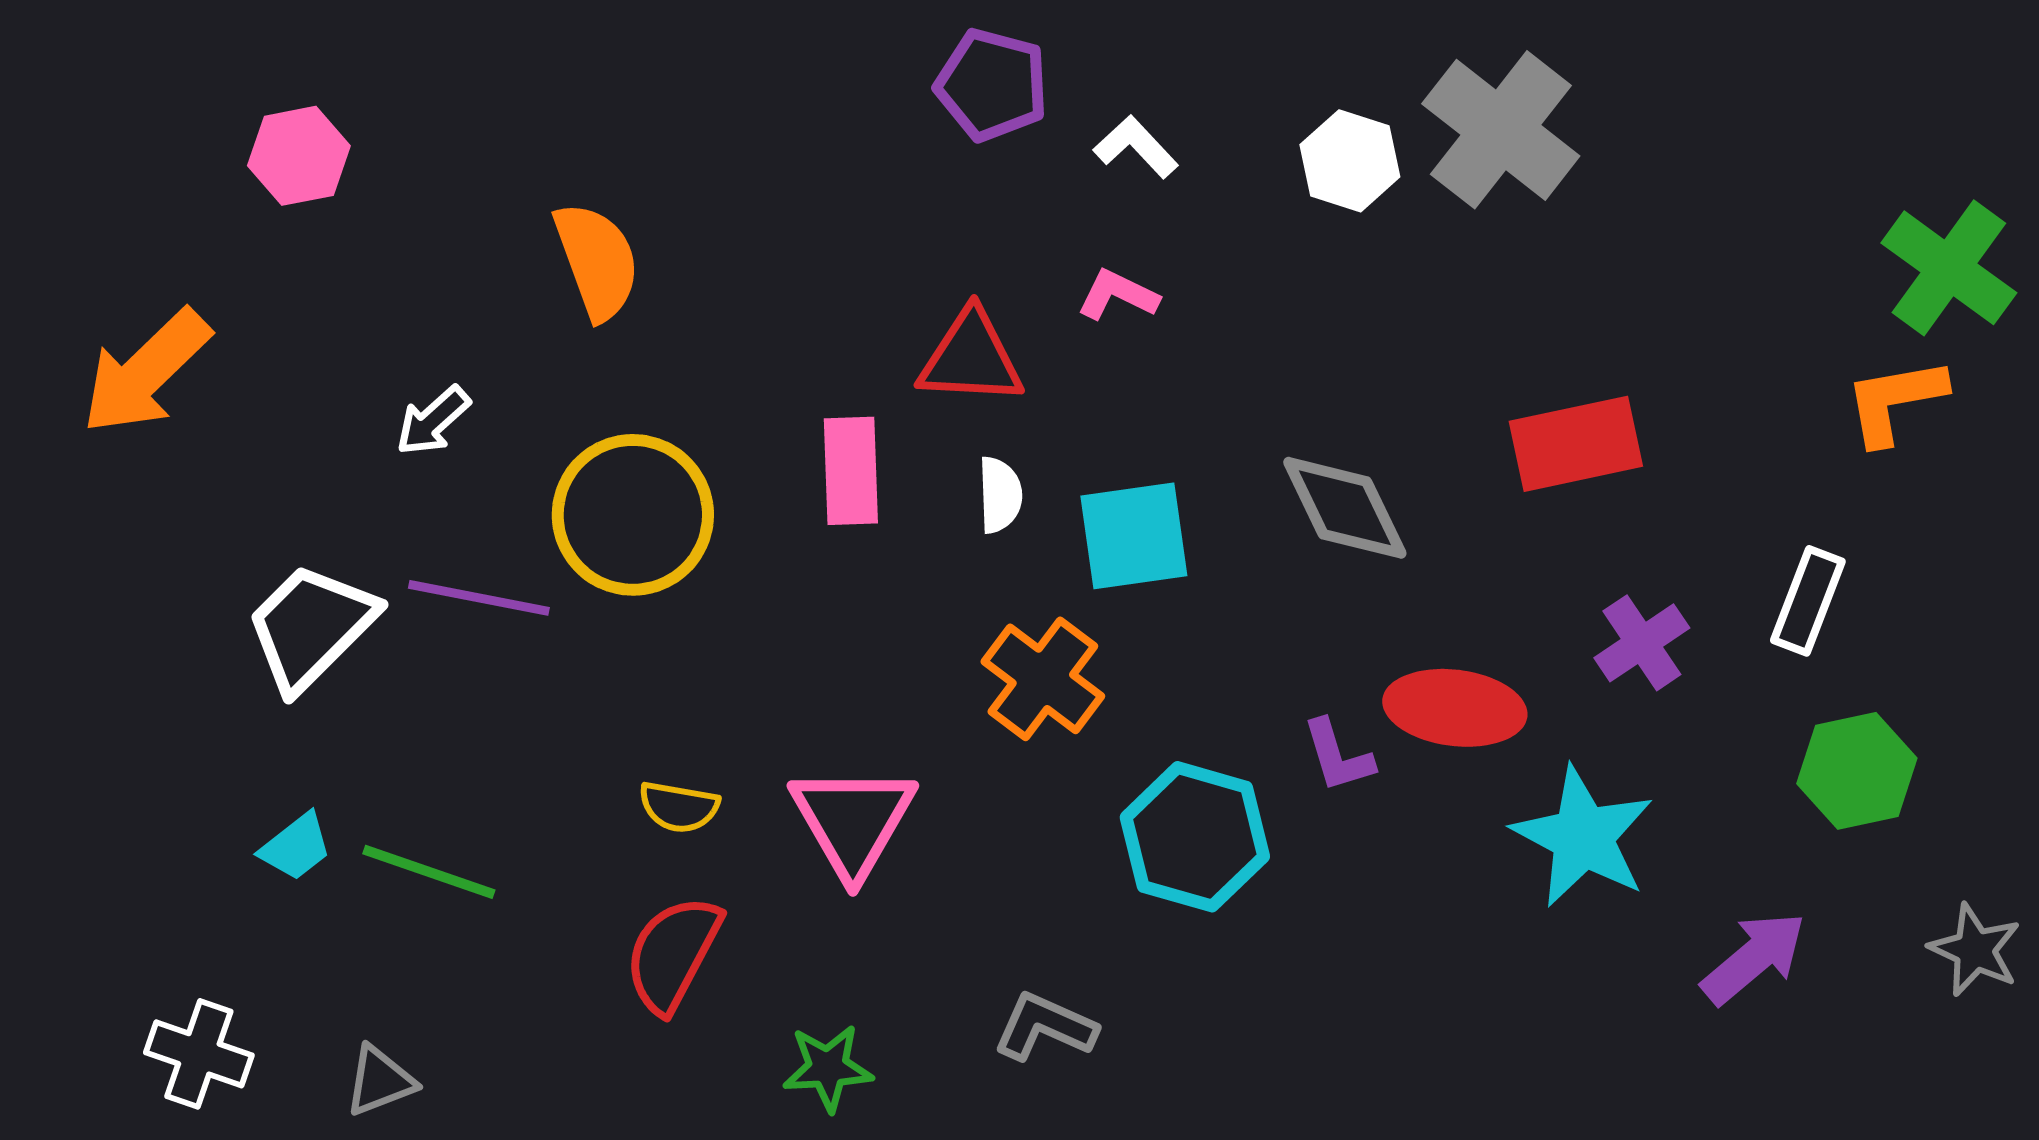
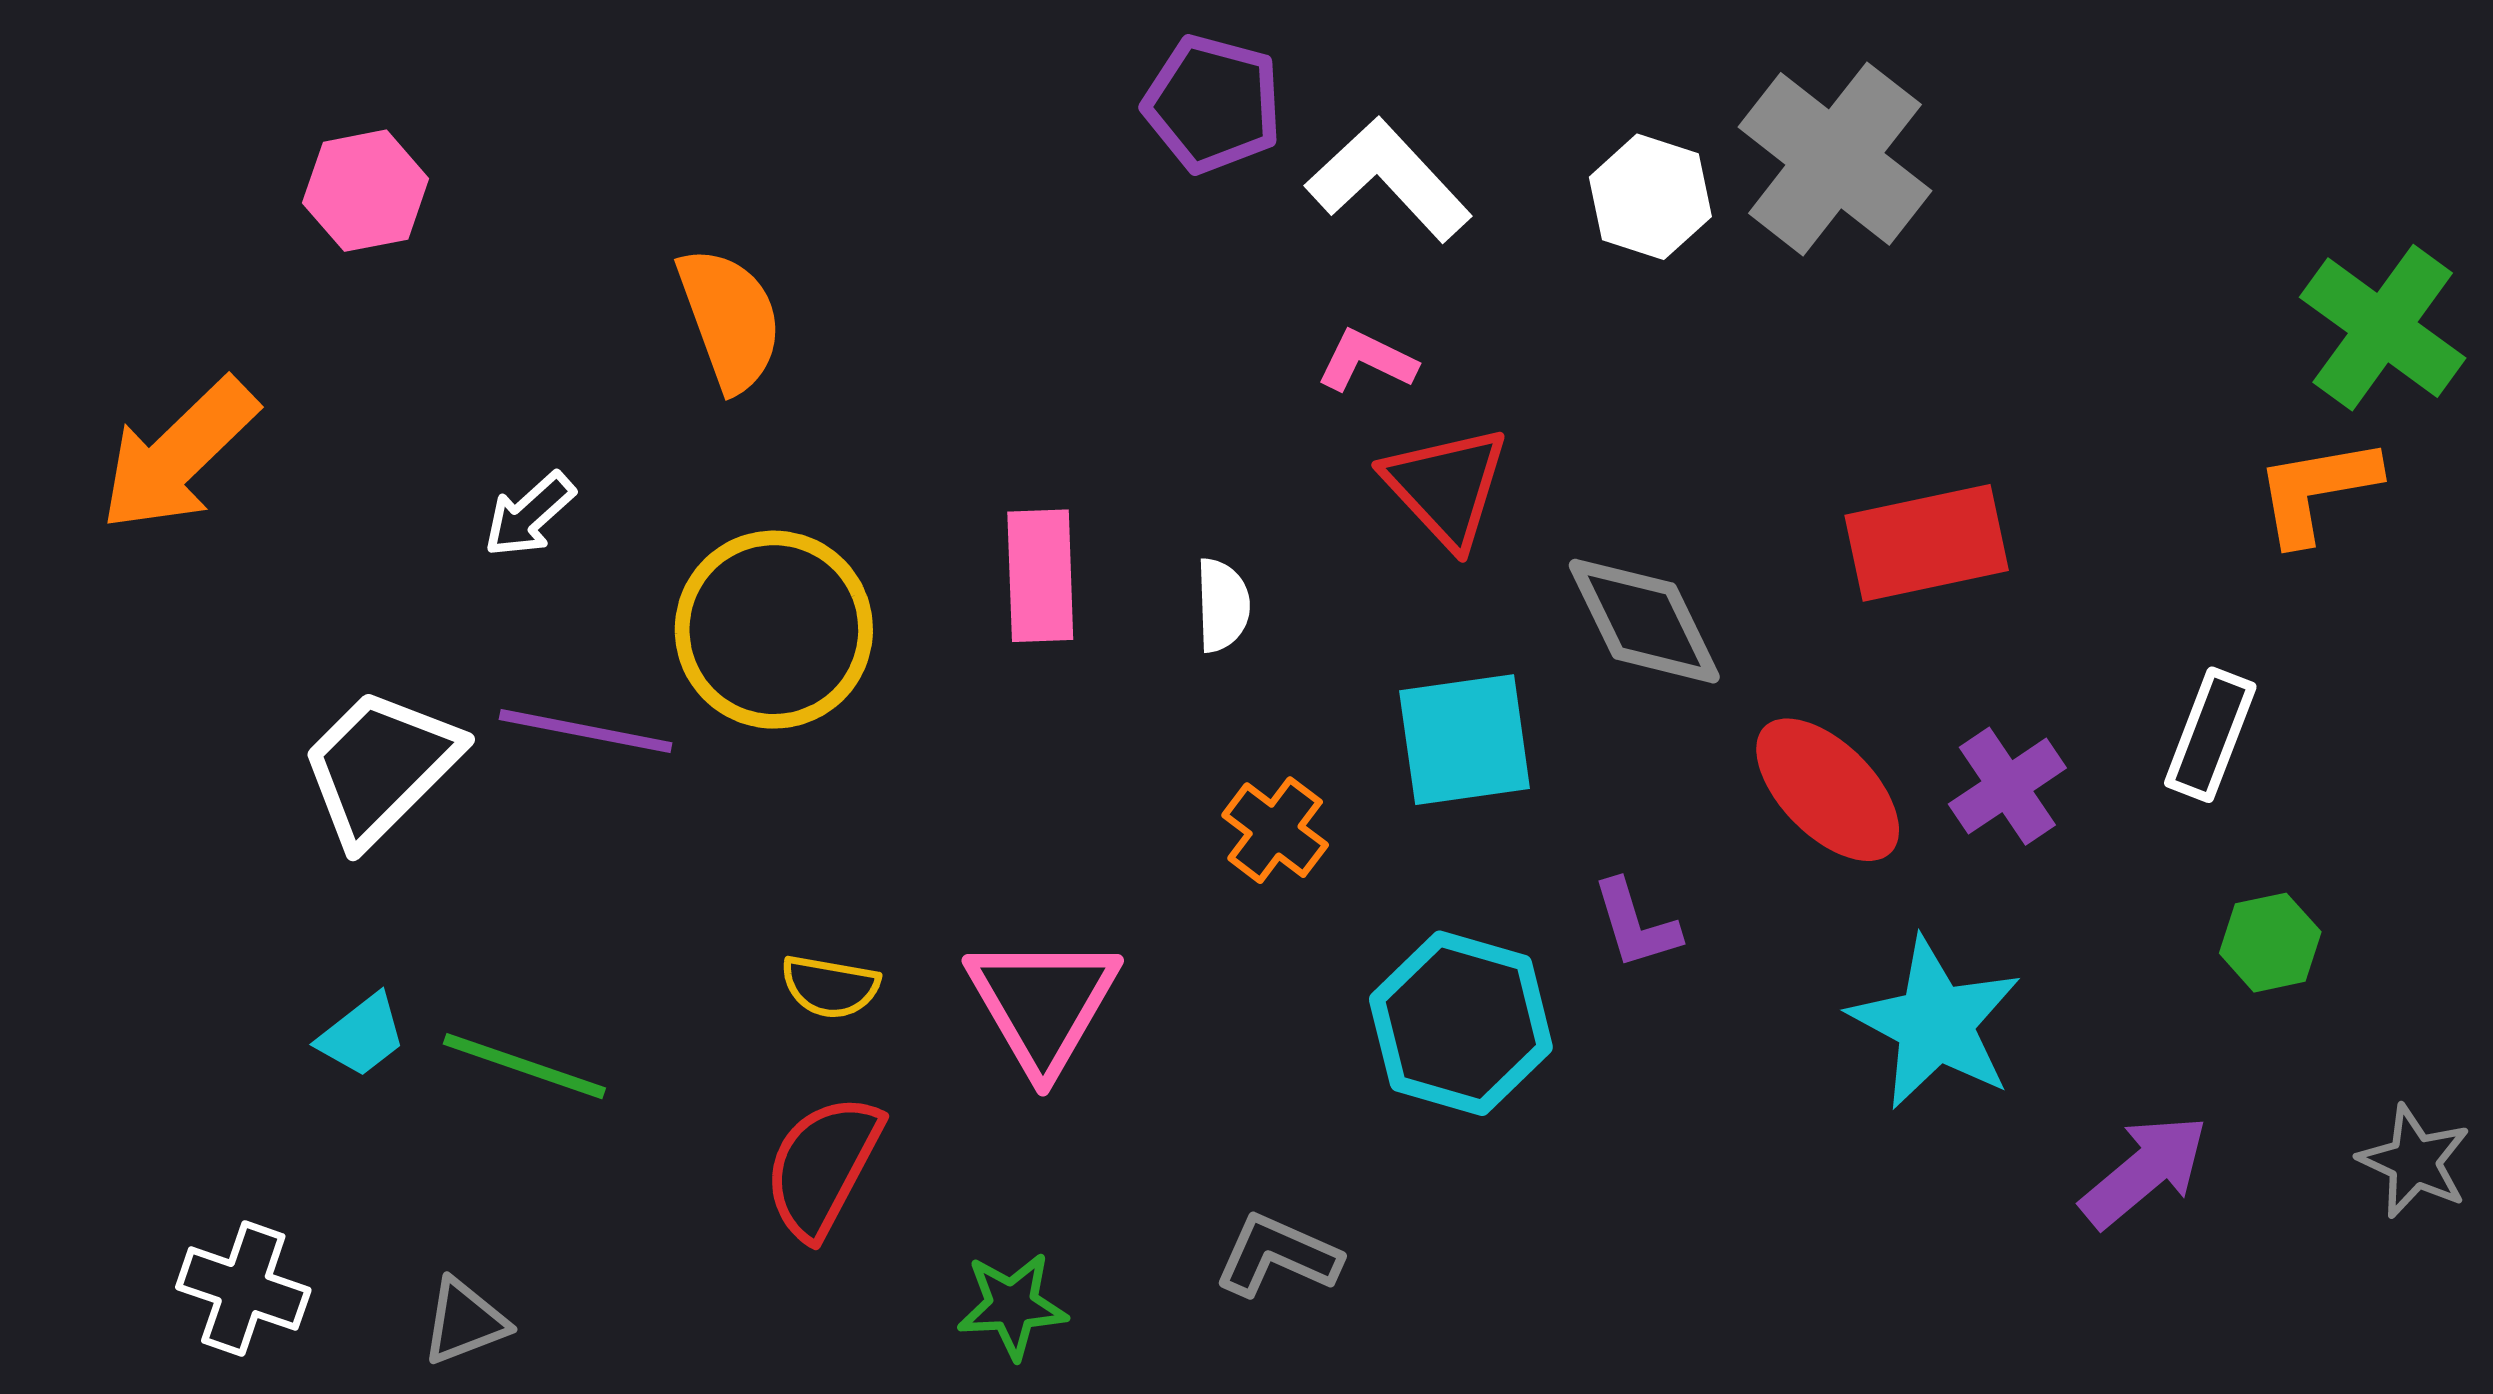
white L-shape: (1136, 147) -> (1389, 180), size x1.6
red triangle: (971, 358) -> (1446, 487), moved, turned 44
cyan square: (1134, 536) -> (1465, 740), moved
orange cross: (1043, 679) -> (1275, 830), size x0.7
red ellipse: (1455, 708) -> (1828, 790), moved, turned 38
green hexagon: (1857, 771) -> (2270, 943), size x0.7

